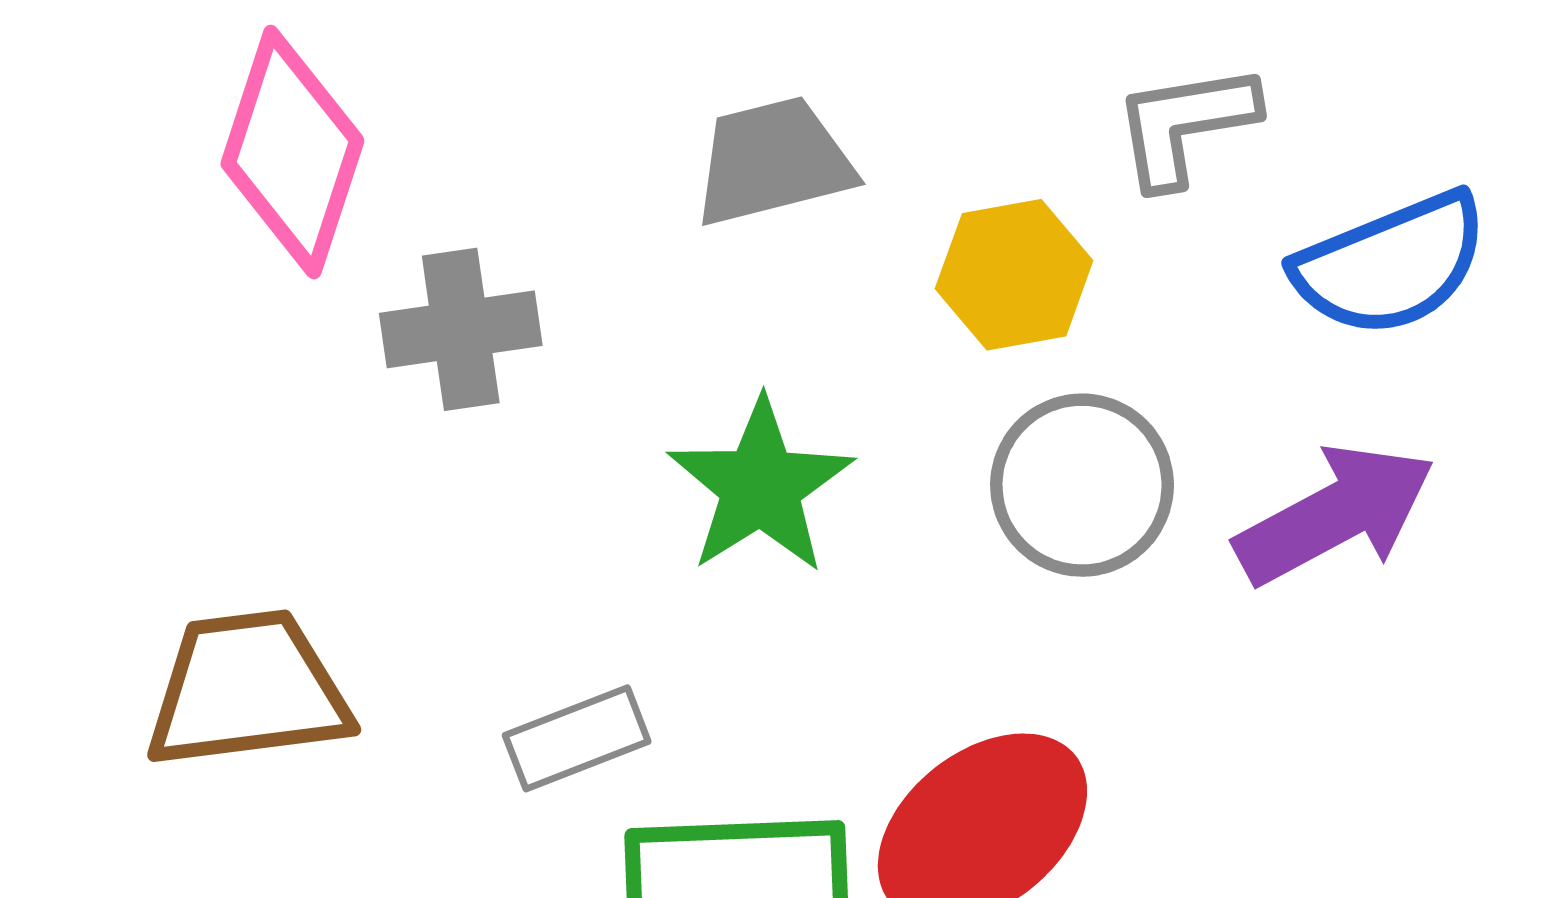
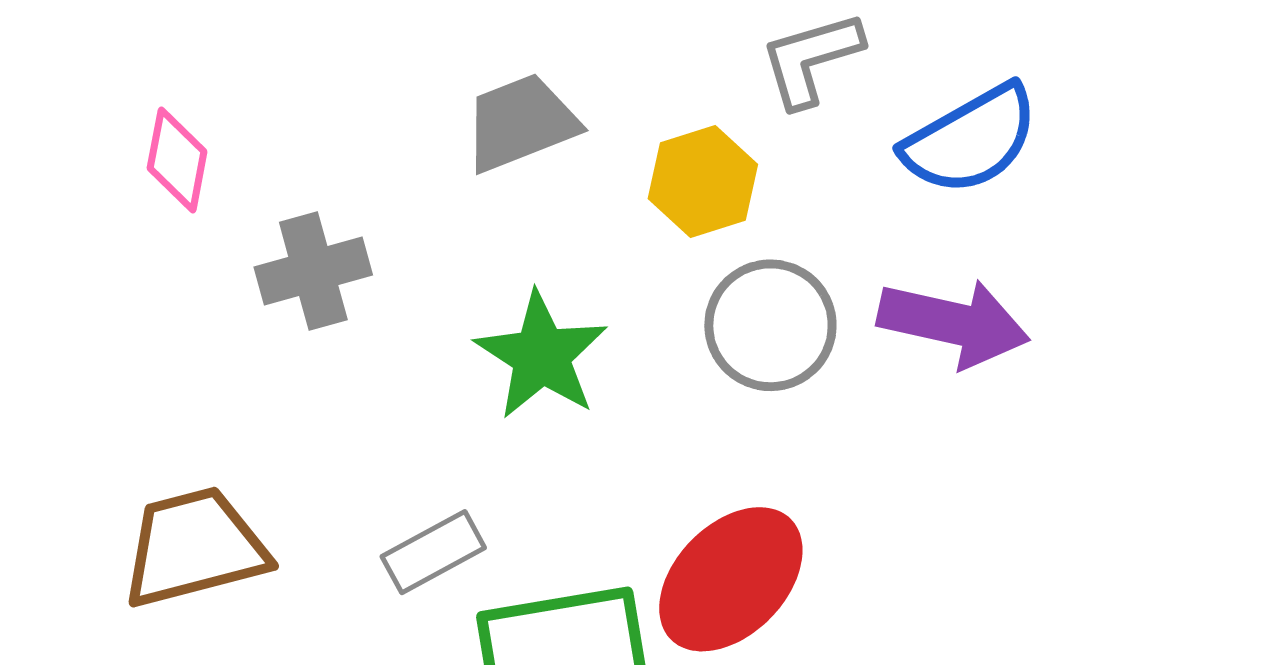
pink diamond: (292, 152) -> (177, 160), size x0.6
purple arrow: (1335, 514) -> (954, 323), turned 48

